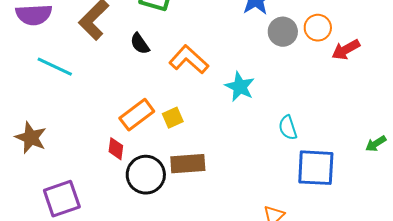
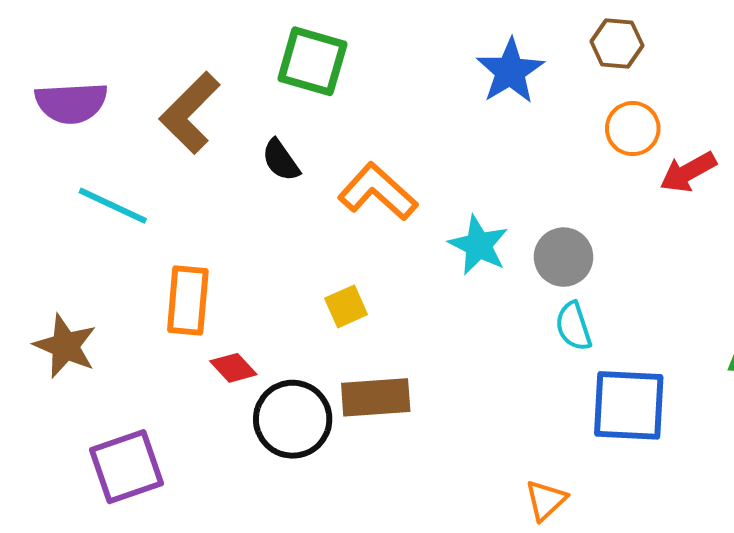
gray circle: (283, 32) -> (564, 257), moved
orange rectangle: (137, 115) -> (188, 301), moved, turned -48
red diamond: (116, 149) -> (233, 368), turned -50

